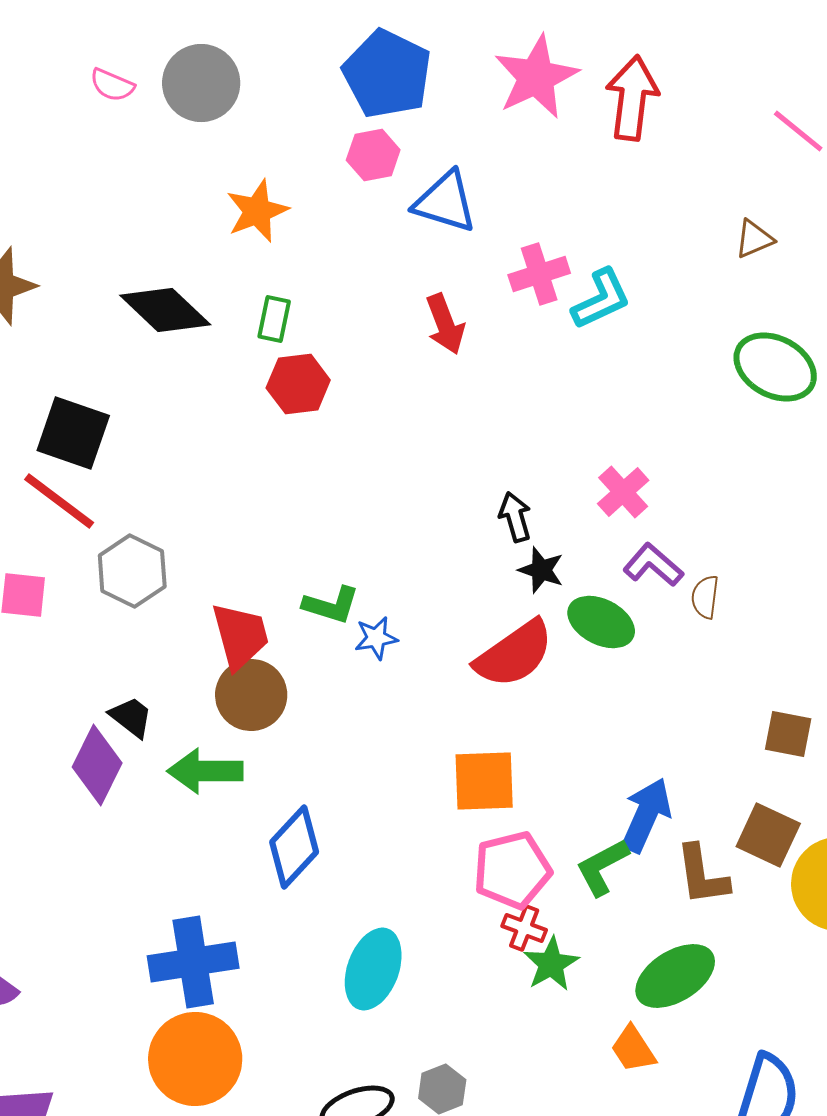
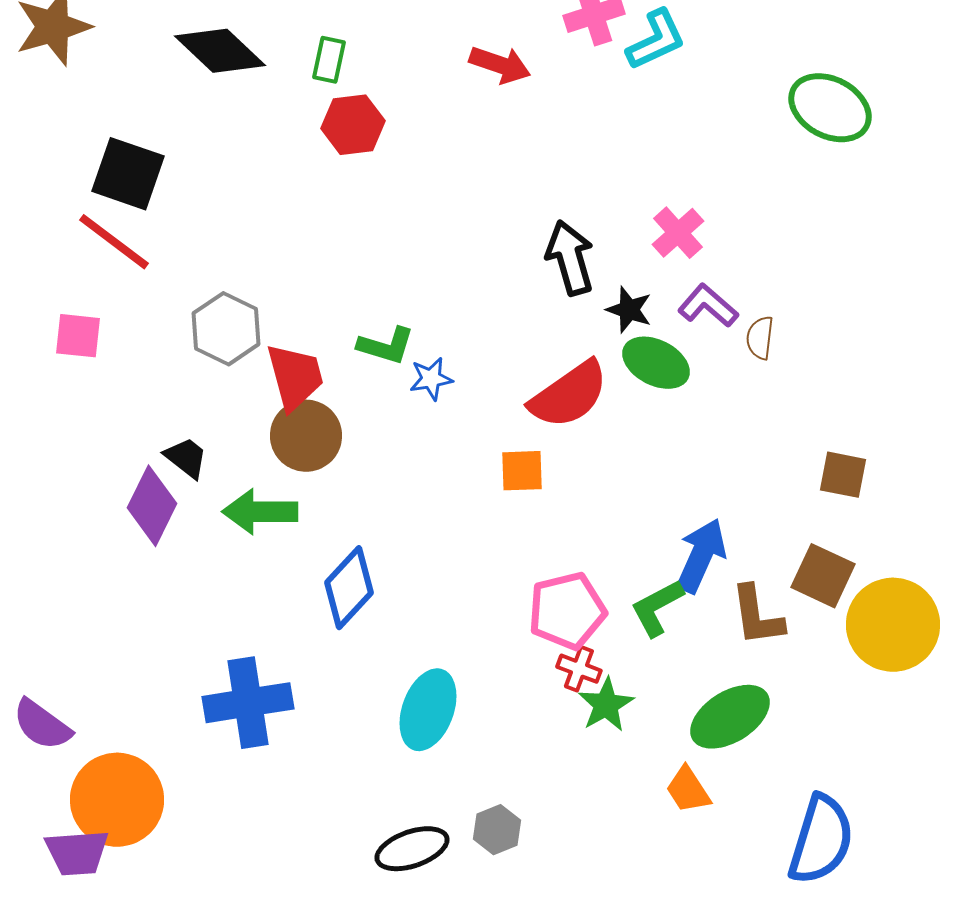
red arrow: (445, 324) -> (500, 65), turned -50
black arrow: (515, 517) -> (570, 258), size x1.5
black star: (541, 570) -> (629, 310), moved
gray hexagon: (132, 571) -> (226, 329), moved
orange square: (484, 781) -> (522, 471), moved, size x0.7
orange circle: (195, 1059) -> (117, 800), moved

